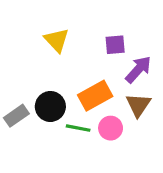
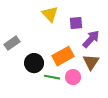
yellow triangle: (57, 40) -> (50, 14), moved
gray rectangle: (16, 116) -> (12, 43), moved

